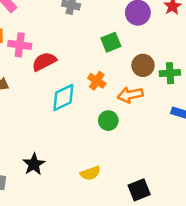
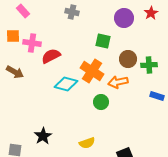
green square: (111, 42) -> (103, 41), turned 35
orange cross: (97, 81) -> (92, 71), size x1.6
cyan diamond: (63, 97) -> (66, 84), turned 40

